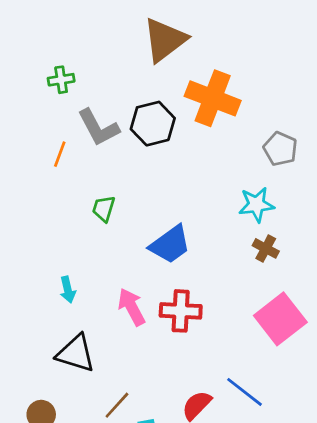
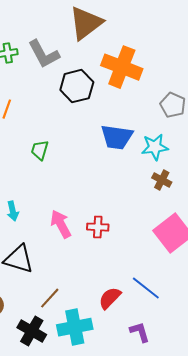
gray L-shape: (98, 128) -> (44, 54), moved
blue trapezoid: (170, 244) -> (117, 137), moved, turned 44
red cross: (181, 311) -> (98, 227), size x0.7

